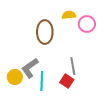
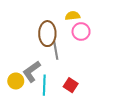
pink circle: (87, 24) -> (81, 32), moved
gray line: (73, 66) -> (56, 50), moved

